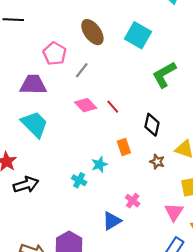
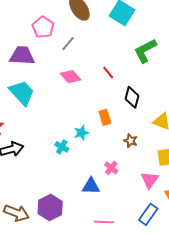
red line: (113, 107) -> (108, 73), moved
brown star: (157, 162) -> (131, 141), moved
blue triangle: (112, 221) -> (91, 186), turned 30

